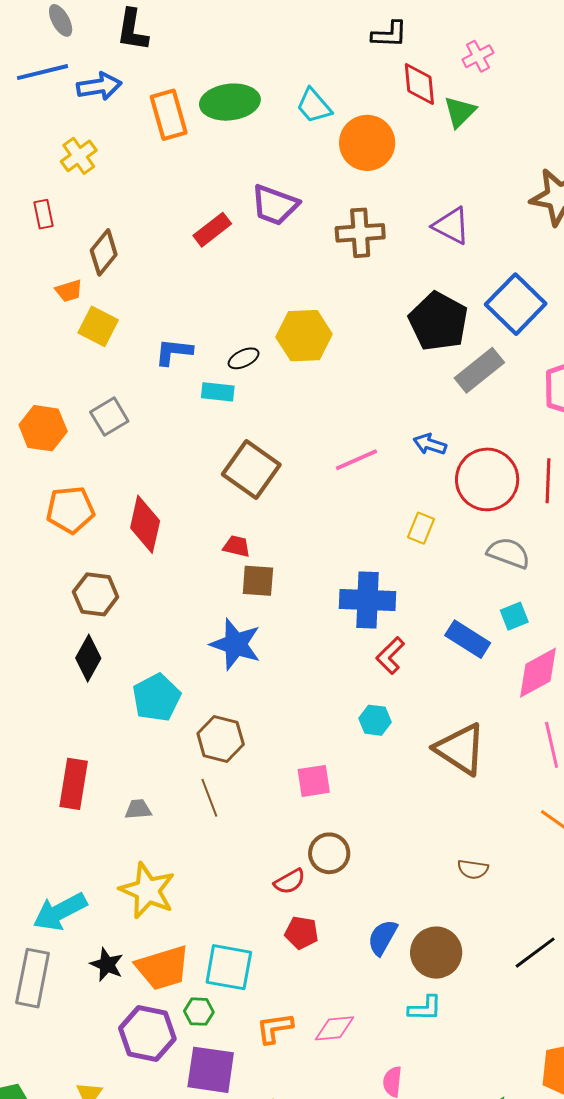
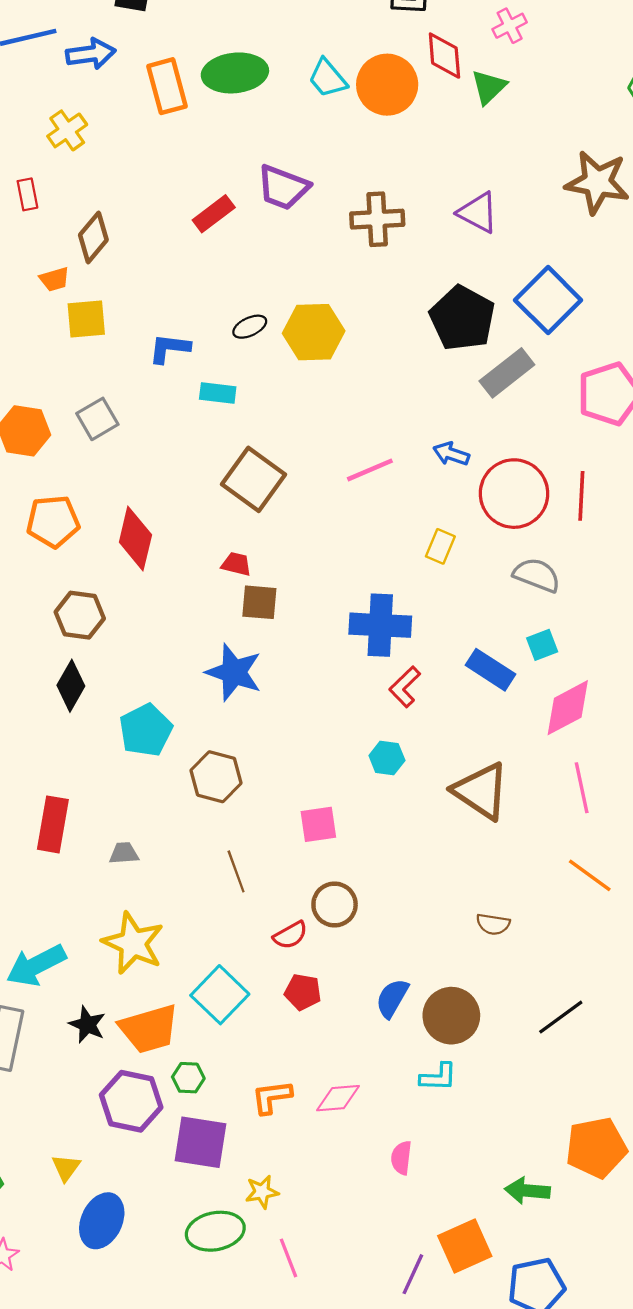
orange circle: (367, 143) -> (387, 85), moved
yellow square: (98, 326) -> (86, 319), turned -33
black ellipse: (244, 358) -> (250, 327), moved
brown line: (209, 798) -> (236, 871), moved
cyan square: (229, 967) -> (220, 995), moved, turned 33

